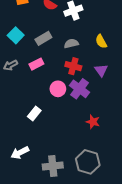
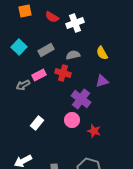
gray arrow: (11, 65) -> (23, 85), moved
red cross: (73, 66) -> (63, 73), moved
purple triangle: (101, 70) -> (102, 81), turned 48
pink circle: (58, 89) -> (72, 120), moved

